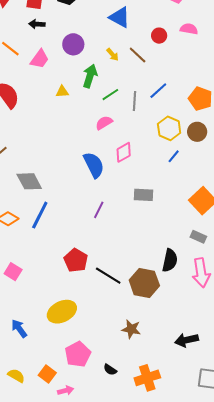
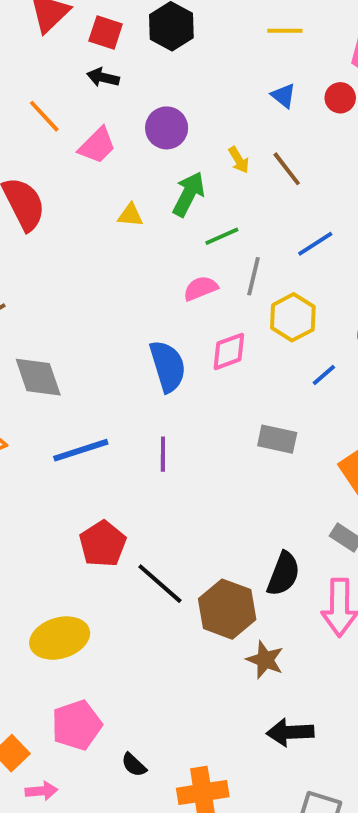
blue triangle: (120, 17) -> (283, 96), moved, size x0.6
red circle: (159, 36) -> (340, 98), moved
gray line: (134, 101) -> (253, 276), moved
yellow hexagon: (169, 128) -> (293, 317), moved
gray rectangle: (143, 195) -> (277, 439), moved
purple line: (99, 210) -> (163, 454), turned -36
blue line: (40, 215) -> (81, 450), moved, turned 36
brown star: (131, 329) -> (265, 660), moved

